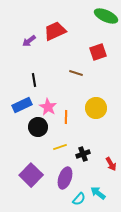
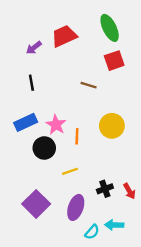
green ellipse: (106, 16) -> (110, 28), moved, turned 40
black line: (34, 80) -> (31, 83), moved
black cross: (83, 154) -> (105, 189), moved
cyan arrow: (98, 193) -> (114, 225), turned -35

